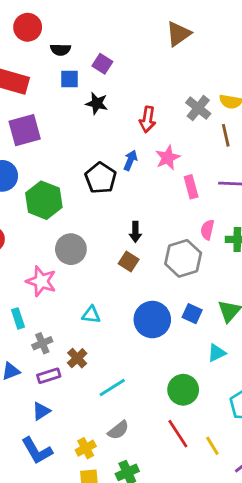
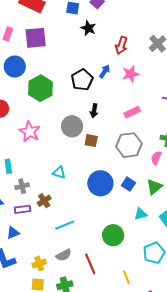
pink rectangle: (191, 187) -> (132, 112), moved, turned 70
pink semicircle: (207, 230) -> (156, 158), moved
black arrow: (135, 232) -> (94, 111), moved
gray circle: (71, 249) -> (72, 126), moved
brown square: (129, 262) -> (91, 141), turned -32
pink star: (41, 281) -> (30, 132), moved
red line: (178, 434) -> (90, 264), moved

